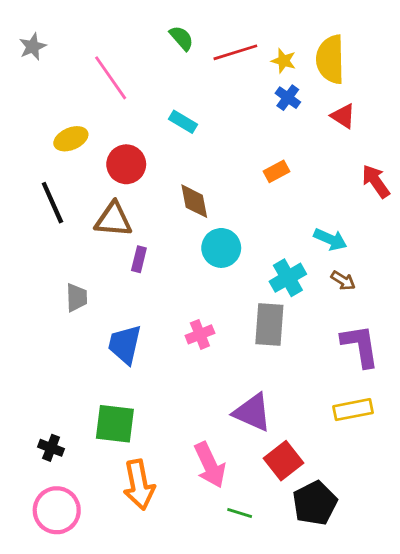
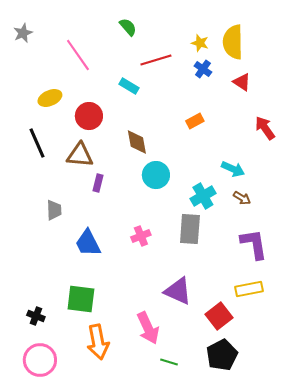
red line: (235, 52) -> (156, 60), moved
blue trapezoid: (125, 344) -> (88, 243), turned -40
red square: (284, 461) -> (219, 316), moved

